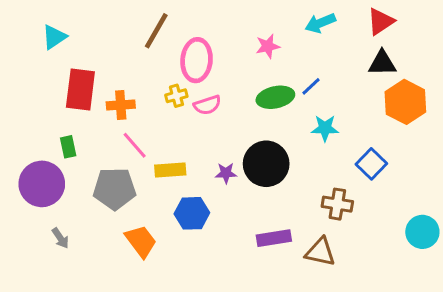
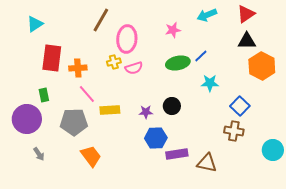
black circle: (266, 164) -> (172, 106), size x0.6
brown cross: (337, 204) -> (234, 131), moved
blue hexagon: (192, 213) -> (156, 138), moved

